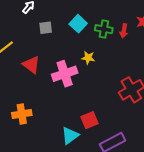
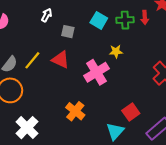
gray square: (46, 28) -> (68, 32), turned 32
red triangle: (31, 65) -> (61, 60), moved
orange cross: (22, 114) -> (75, 111), moved, turned -30

